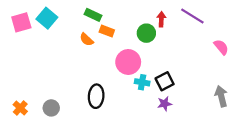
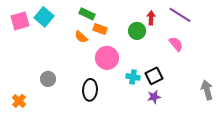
pink semicircle: (221, 47) -> (176, 44), moved
pink circle: (128, 62) -> (107, 58), moved
gray circle: (51, 108) -> (48, 79), moved

